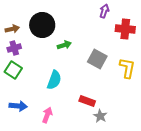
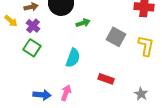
purple cross: (14, 48) -> (33, 26), turned -32
blue arrow: (18, 106) -> (42, 95), moved
gray star: (100, 116) -> (141, 94), moved

